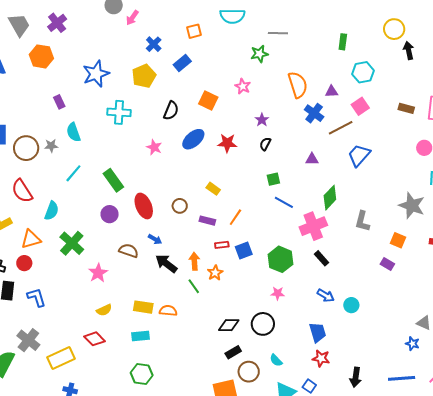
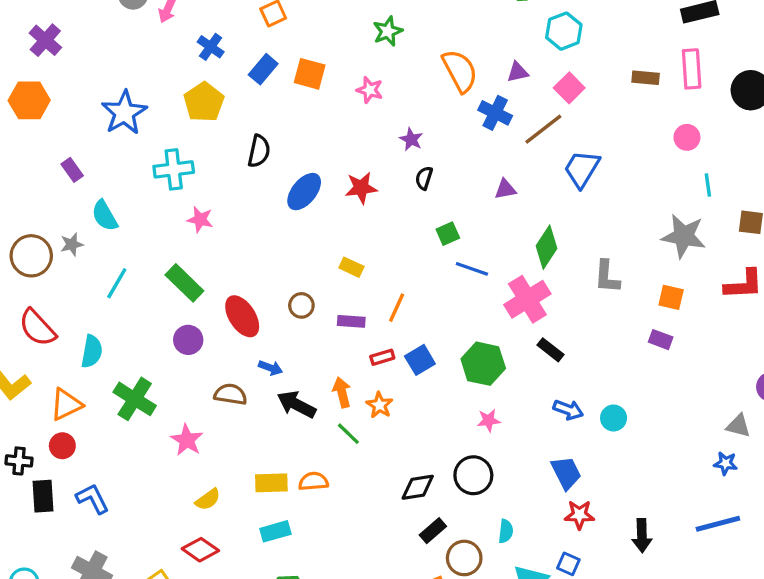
orange square: (208, 101) -> (310, 74), moved
pink star: (154, 147) -> (200, 220), moved
cyan semicircle: (276, 360) -> (506, 531), turned -120

